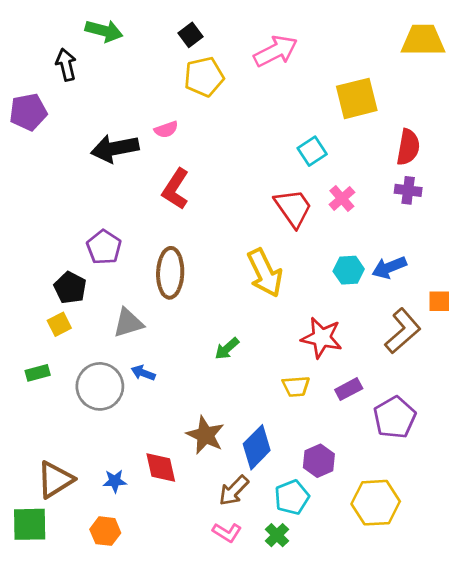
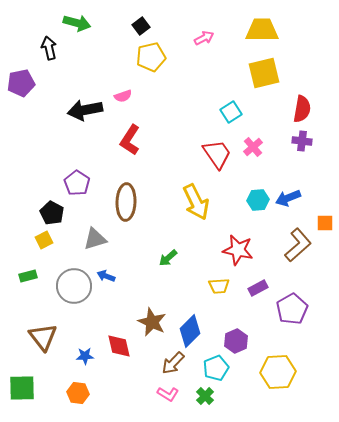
yellow trapezoid: (423, 40) -> (262, 30), moved
pink arrow: (276, 51) -> (204, 38), size x0.6
brown triangle: (55, 480) -> (43, 337), moved, turned -36

